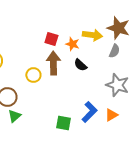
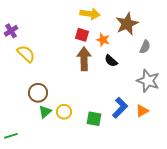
brown star: (118, 28) -> (127, 24), moved, turned 30
yellow arrow: (92, 35) -> (90, 14), moved
yellow circle: (33, 75) -> (64, 112), moved

